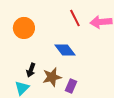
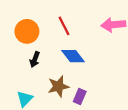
red line: (75, 18) -> (64, 26), moved
black arrow: (31, 70) -> (35, 59), moved

